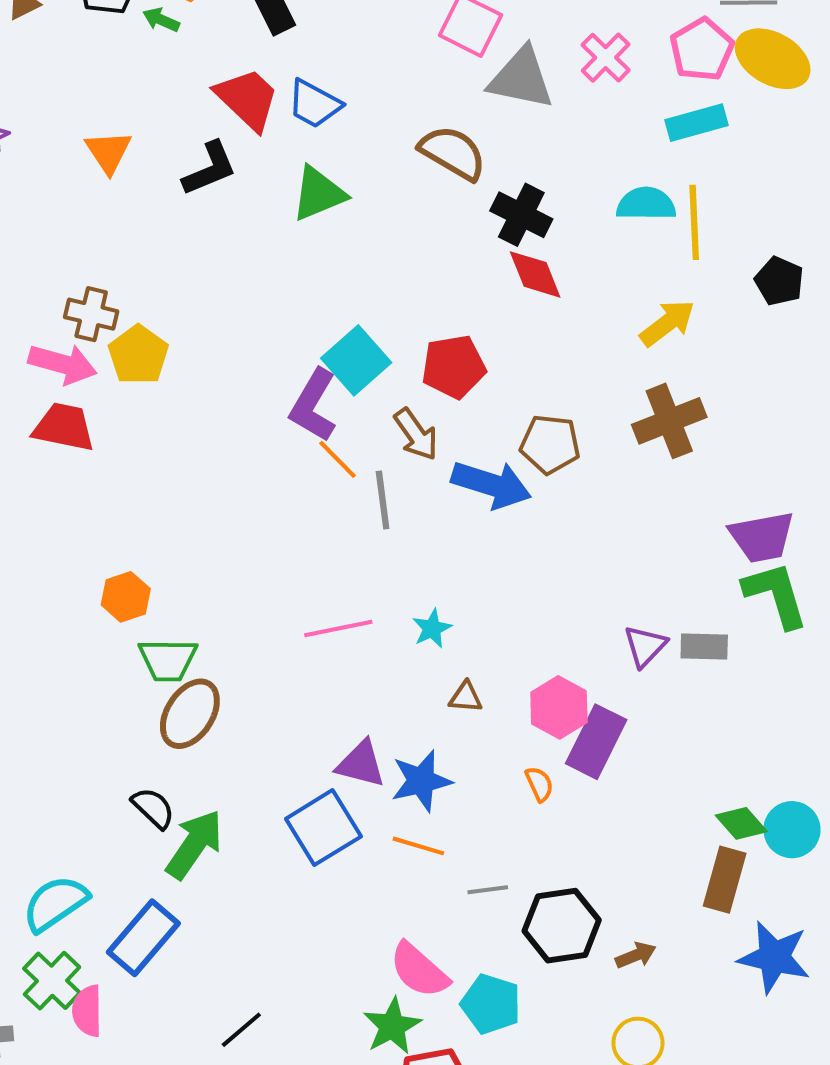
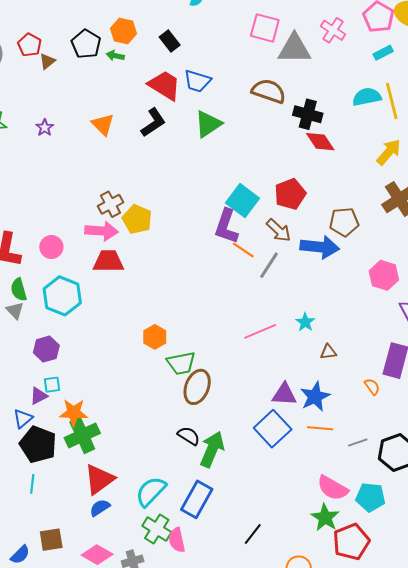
cyan rectangle: (697, 123) -> (383, 53), size x0.7
brown cross: (91, 314) -> (110, 204), turned -30
gray line: (383, 500) -> (269, 265), turned 52
pink hexagon: (559, 707) -> (384, 275), moved

